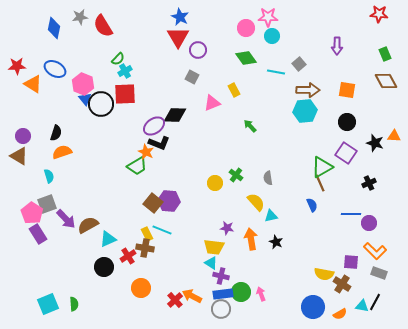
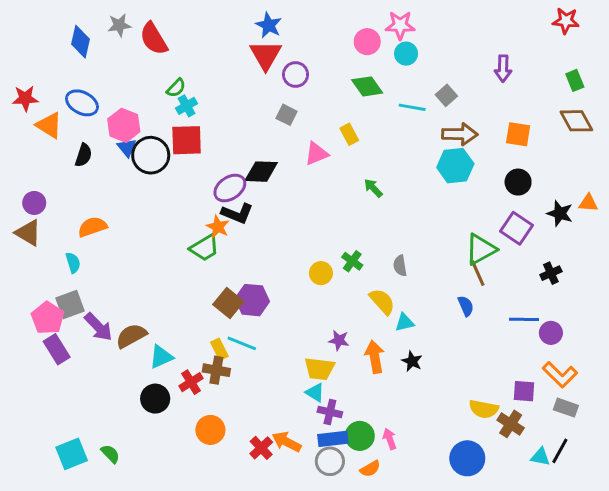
black semicircle: (56, 133) -> (83, 155), moved
green semicircle: (74, 304) -> (110, 454), turned -40
orange semicircle: (340, 314) -> (370, 469), moved

